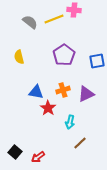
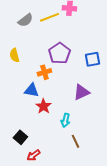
gray semicircle: (30, 22) -> (25, 20), turned 105
orange cross: (63, 90) -> (44, 72), moved
brown line: (80, 143) -> (75, 141), turned -72
black square: (15, 152) -> (20, 137), moved

